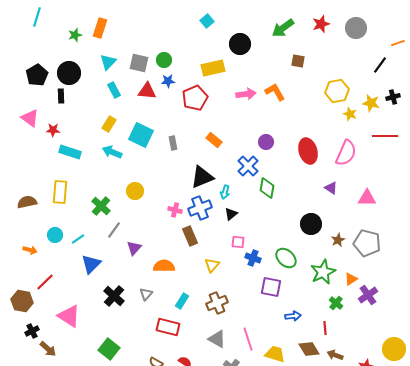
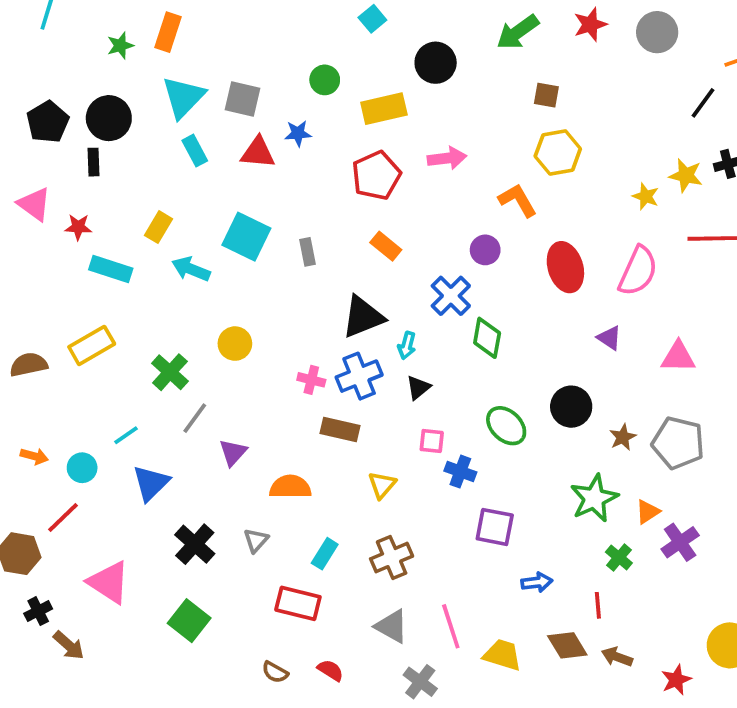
green circle: (164, 60) -> (325, 80), moved
cyan triangle: (108, 62) -> (183, 97), size x1.4
yellow hexagon: (337, 91) -> (558, 152), moved
orange L-shape: (275, 92) -> (518, 200), moved
red pentagon: (195, 98) -> (376, 175), moved
yellow rectangle: (109, 124) -> (158, 227), moved
yellow rectangle: (60, 192) -> (92, 345), turned 55
cyan circle: (55, 235) -> (82, 468), moved
brown rectangle: (190, 236) -> (340, 430), turned -54
green ellipse: (286, 258) -> (506, 426), moved
green square: (109, 349) -> (189, 621), moved

